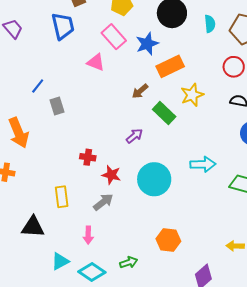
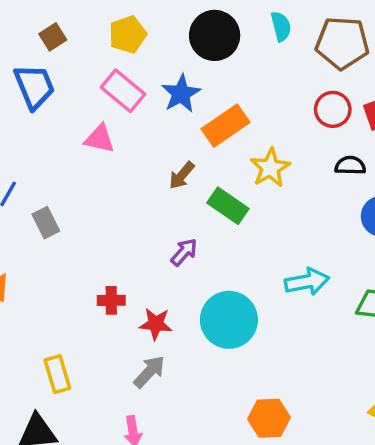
cyan semicircle: (210, 24) -> (281, 26), moved
yellow rectangle: (62, 197) -> (57, 374), moved

